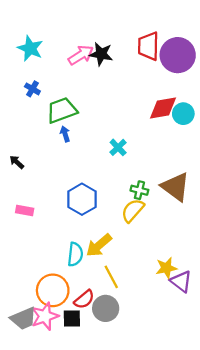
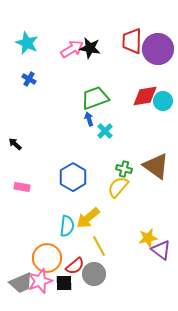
green trapezoid: (62, 110) -> (95, 98), moved
blue arrow: (65, 134) -> (89, 119), moved

